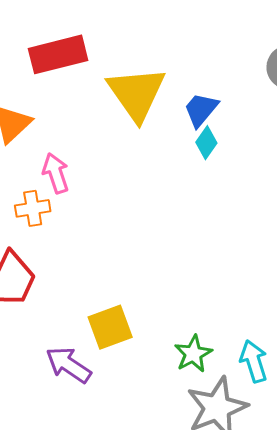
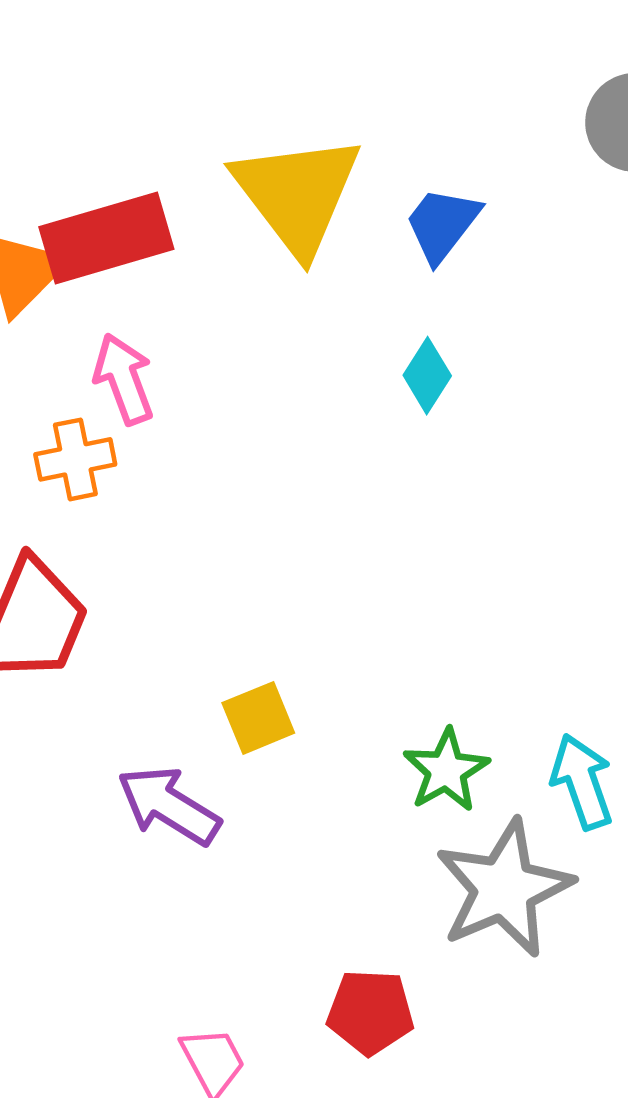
red rectangle: (58, 54) -> (106, 238), moved
cyan diamond: (206, 143) -> (427, 376), moved
yellow square: (110, 327) -> (258, 718), size x0.7

